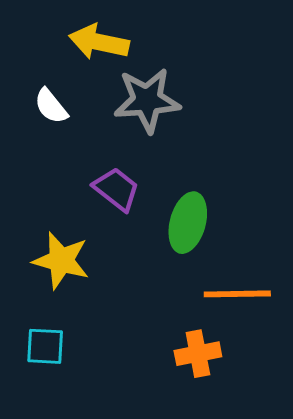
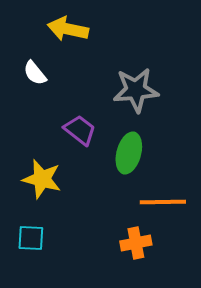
gray star: (147, 100) -> (136, 90), moved

